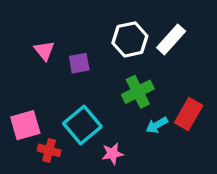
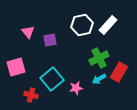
green cross: (138, 92) -> (99, 58), moved
pink square: (25, 125) -> (16, 67), moved
pink star: (112, 154) -> (76, 88), moved

